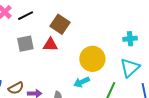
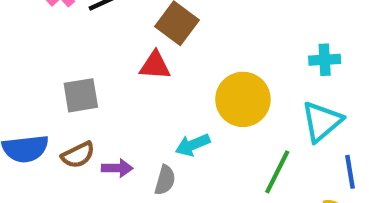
gray square: (25, 44) -> (81, 95), moved
cyan arrow: (82, 82) -> (193, 145), moved

